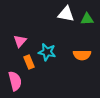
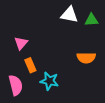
cyan star: (47, 52) -> (49, 81), moved

